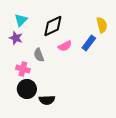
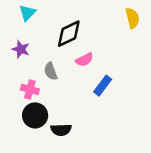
cyan triangle: (21, 20) -> (27, 13), moved
yellow semicircle: (102, 25) -> (132, 18), moved
blue rectangle: (89, 43) -> (103, 86), moved

